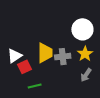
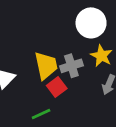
red square: (24, 67) -> (57, 87), moved

